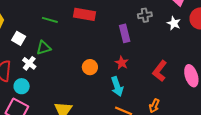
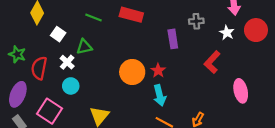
red star: (122, 63) -> (158, 71), moved
orange circle: (90, 67) -> (132, 72), size x1.5
red L-shape: (160, 71) -> (212, 62), moved
cyan circle: (22, 86) -> (71, 86), moved

